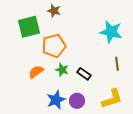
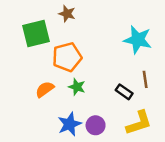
black rectangle: (84, 74) -> (124, 92), moved

